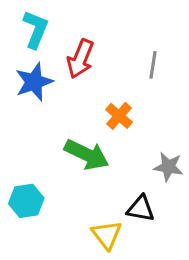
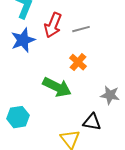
gray line: (153, 65) -> (81, 29), moved, turned 66

